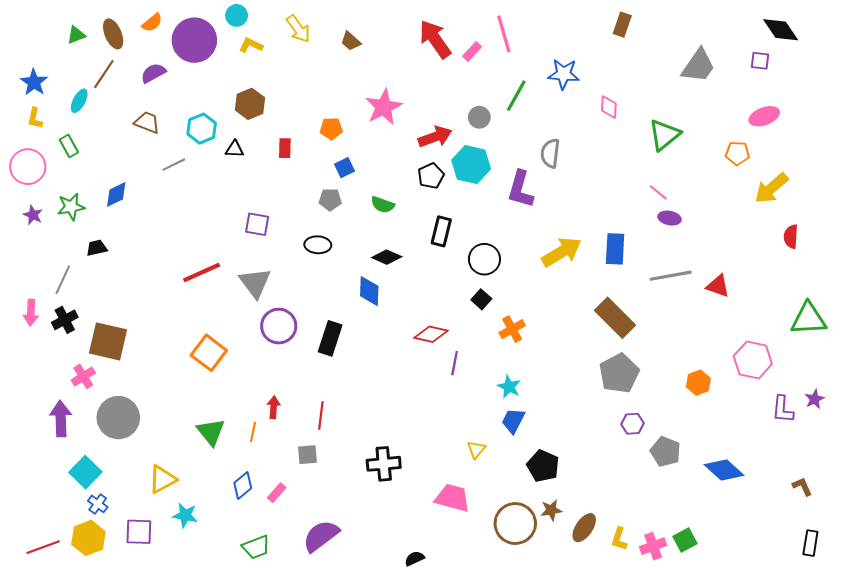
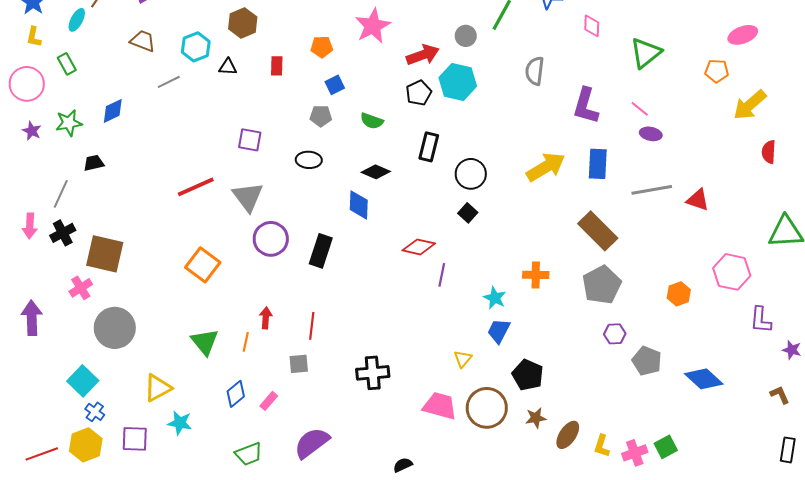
purple L-shape: (520, 189) -> (586, 106), moved
orange cross: (512, 329) -> (536, 275), moved, turned 30
purple star: (815, 399) -> (792, 350), moved, turned -30
purple arrow: (61, 419) -> (32, 318), moved
brown circle: (515, 524) -> (487, 408), moved

